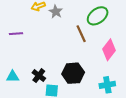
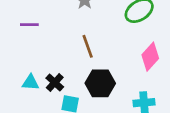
brown line: (81, 34) -> (88, 46), moved
cyan triangle: (13, 77) -> (31, 83), moved

